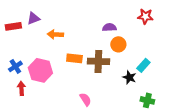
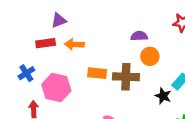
purple triangle: (33, 18) -> (59, 20), moved
red rectangle: (13, 26) -> (46, 43), moved
blue cross: (15, 66) -> (26, 73), moved

